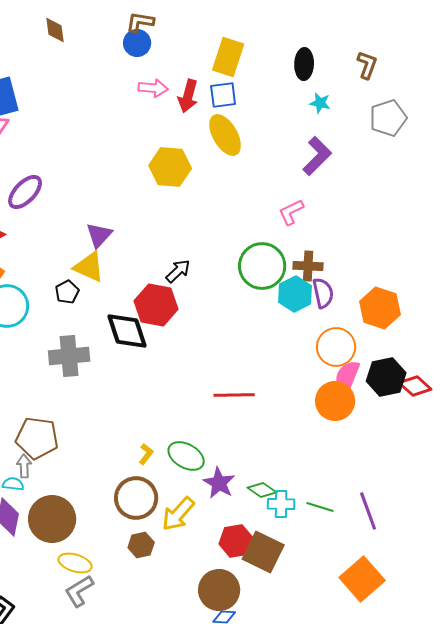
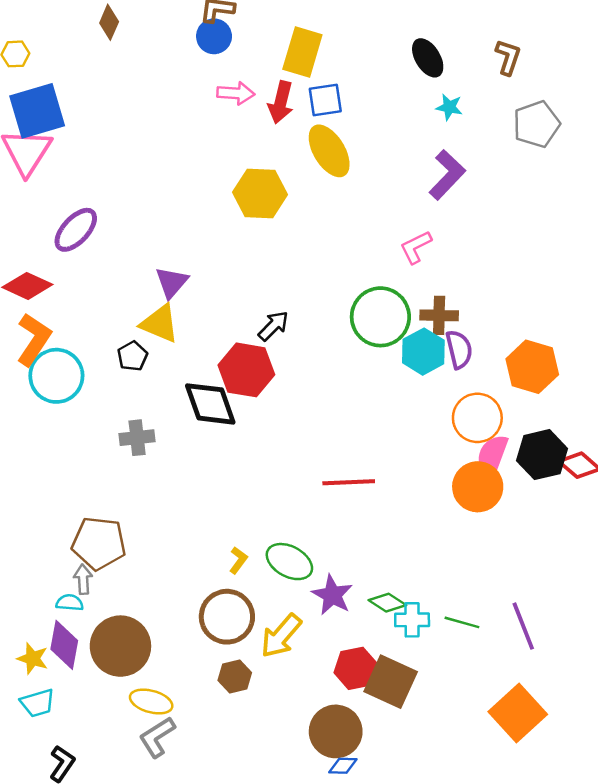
brown diamond: (55, 30) -> (109, 22), turned 32
yellow rectangle: (228, 57) -> (302, 52), moved
black ellipse: (304, 64) -> (428, 58), turned -32
gray cross: (69, 356) -> (137, 438), size x0.7

